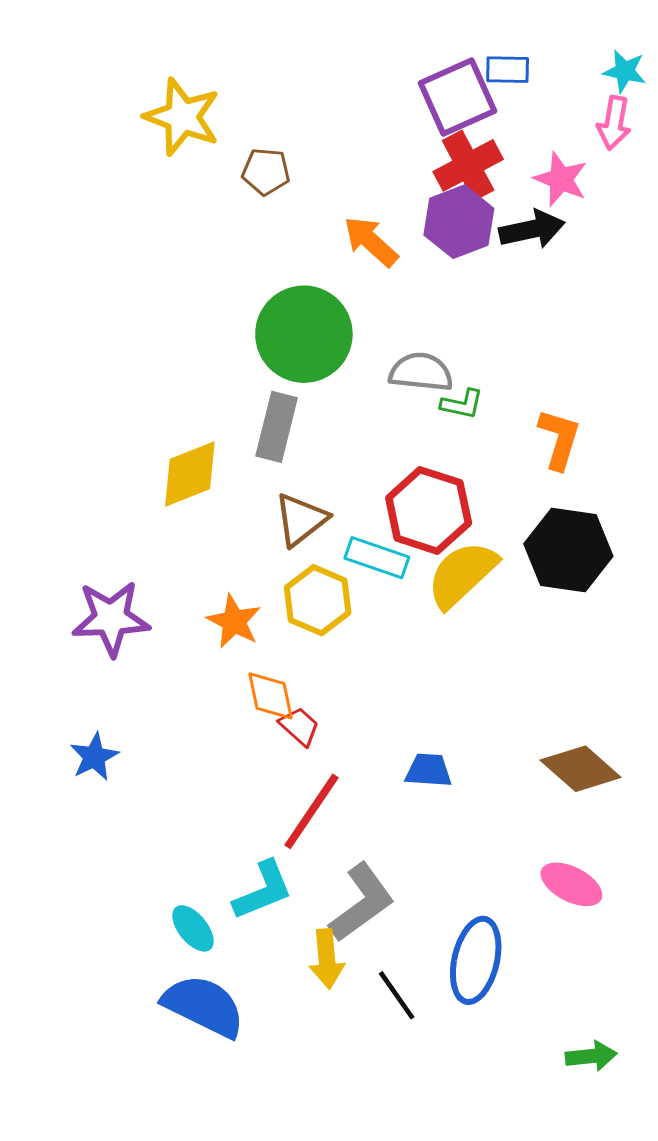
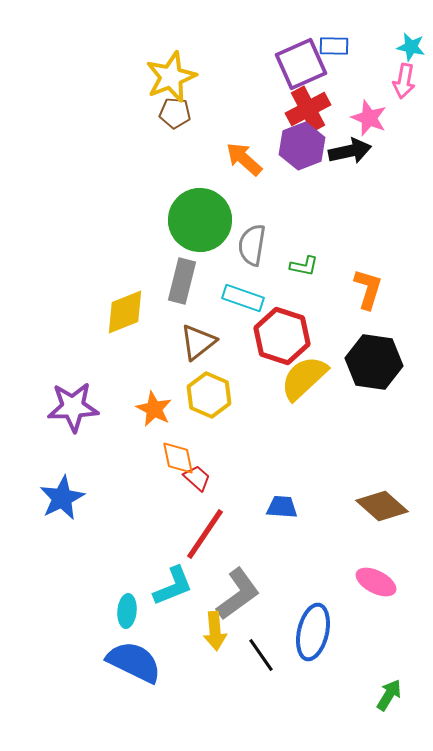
yellow star: (182, 117) -> (171, 77), moved, turned 30
gray semicircle: (421, 372) -> (252, 245), moved, turned -87
cyan rectangle: (377, 558) -> (243, 298), moved
blue star: (94, 757) -> (62, 498), size x1.4
cyan ellipse: (193, 928) -> (127, 611), turned 44
green arrow: (591, 1056) -> (389, 695), turned -52

